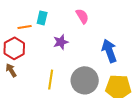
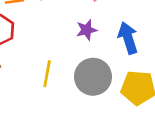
purple star: (61, 42) -> (87, 30), moved

